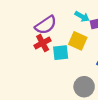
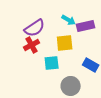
yellow square: (78, 41) -> (65, 43), turned -30
cyan square: (61, 53) -> (52, 63), moved

